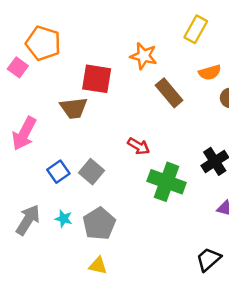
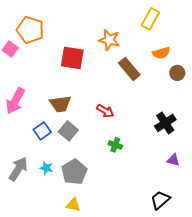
brown trapezoid: (74, 108) -> (60, 104), moved
green cross: (167, 182) -> (115, 145), moved, size x0.5

